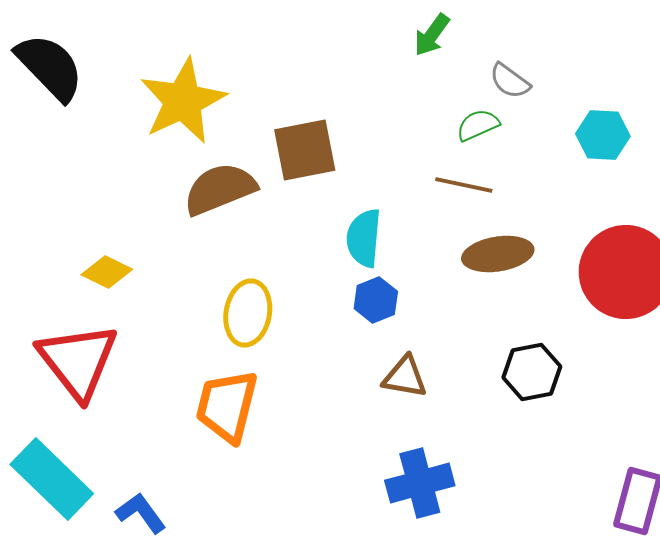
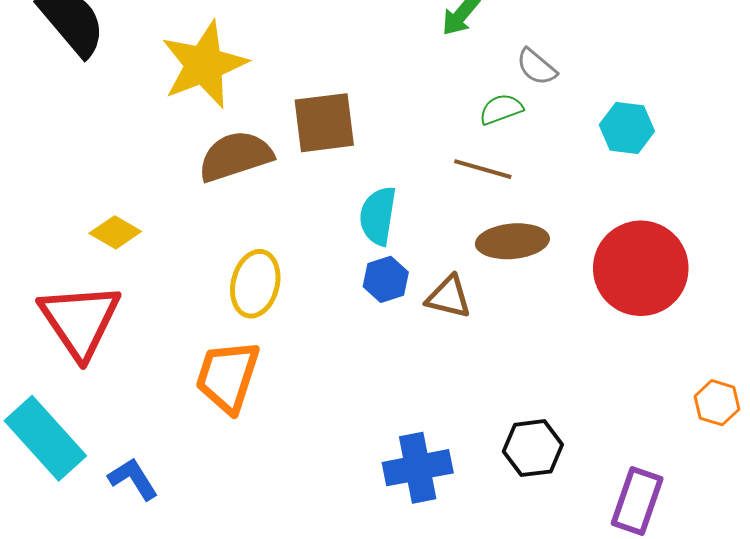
black hexagon: (532, 372) -> (533, 448), moved
brown triangle: (405, 377) -> (449, 297), moved

